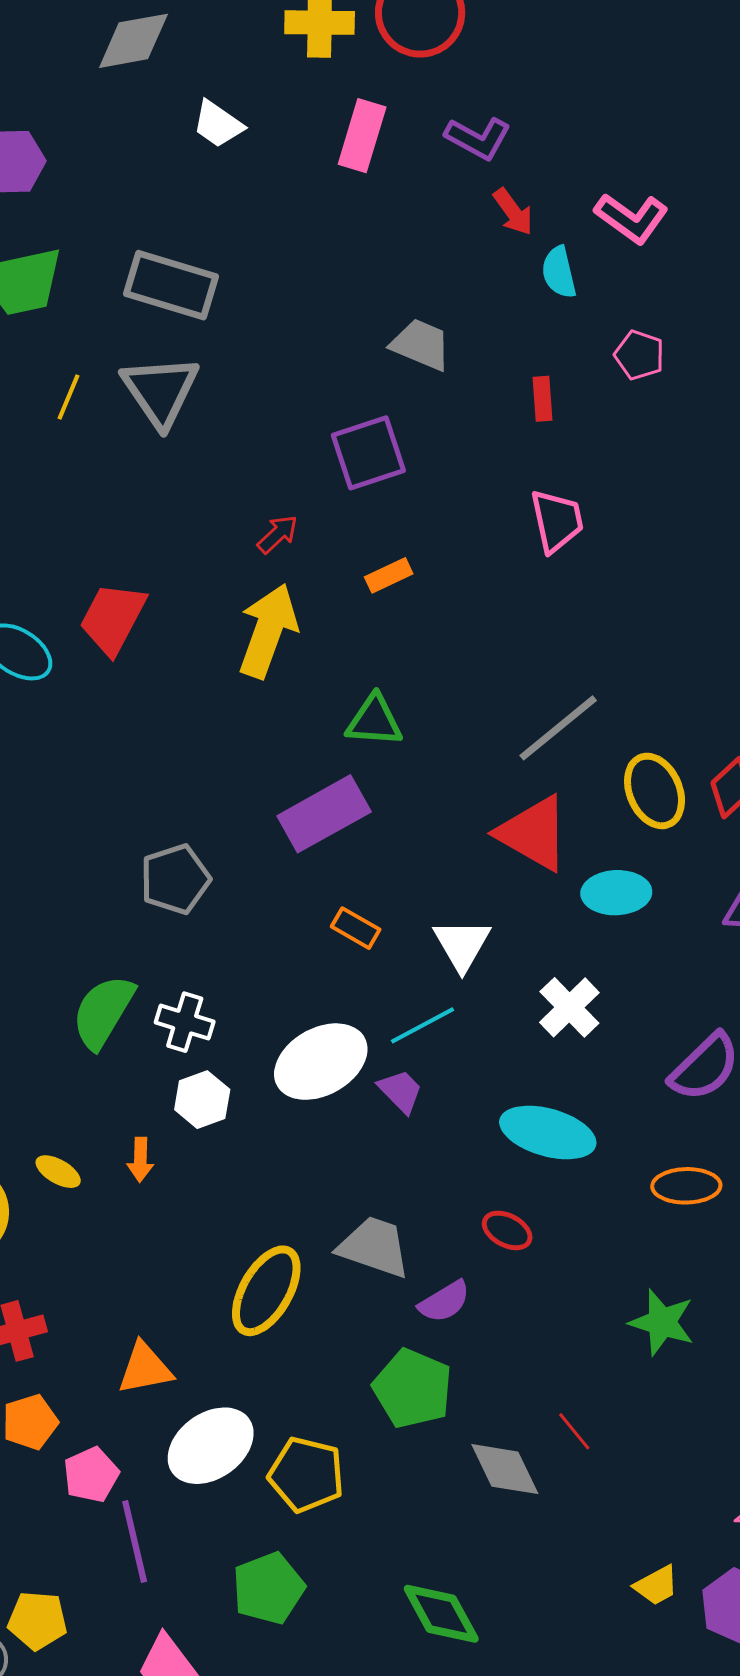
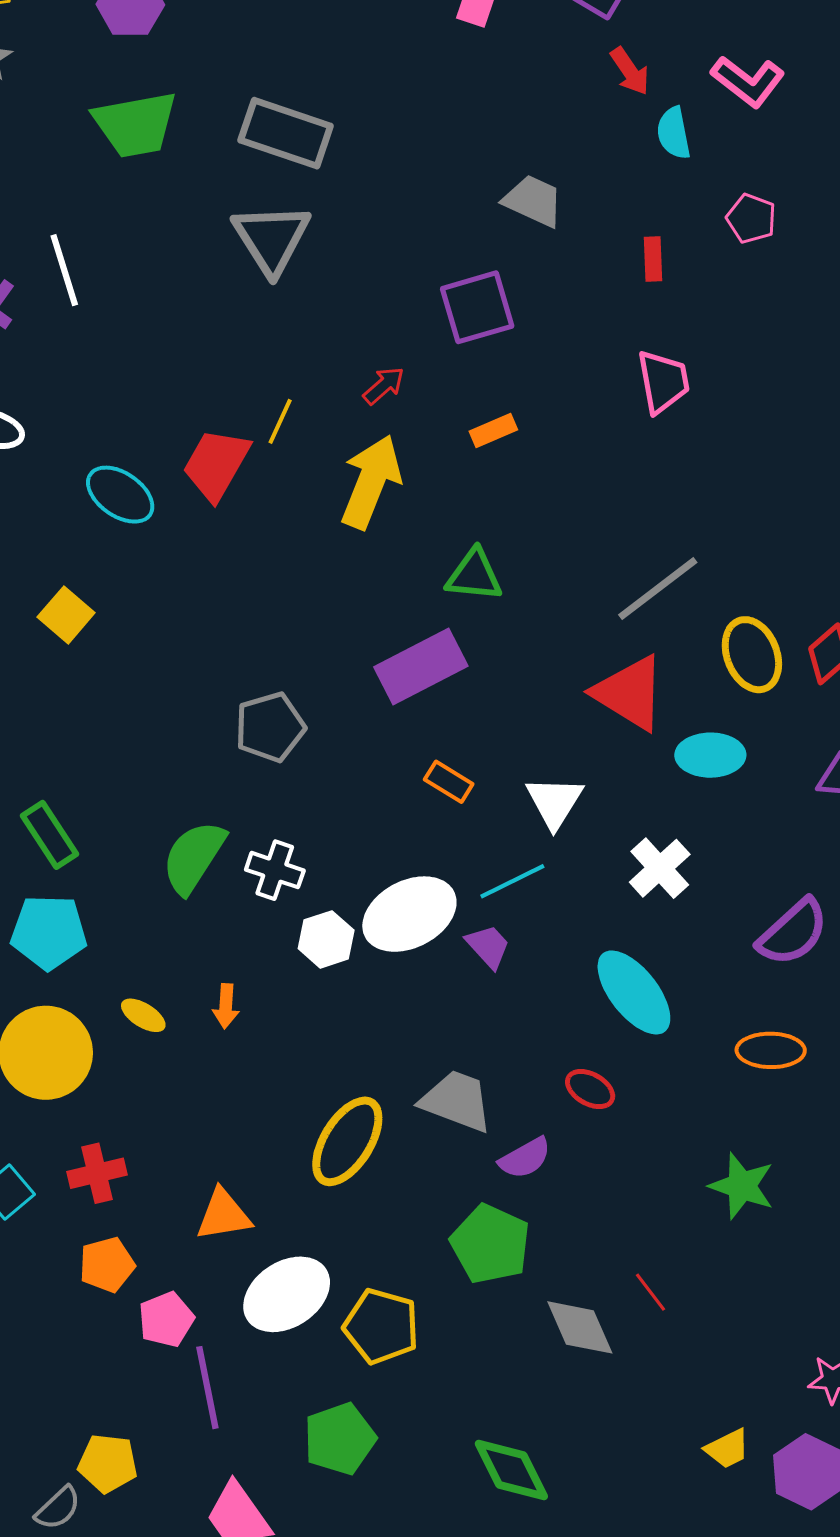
yellow line: (69, 397) -> (280, 421), moved
white hexagon: (202, 1100) -> (326, 939), moved
cyan ellipse: (548, 1132) -> (634, 992), turned 34

